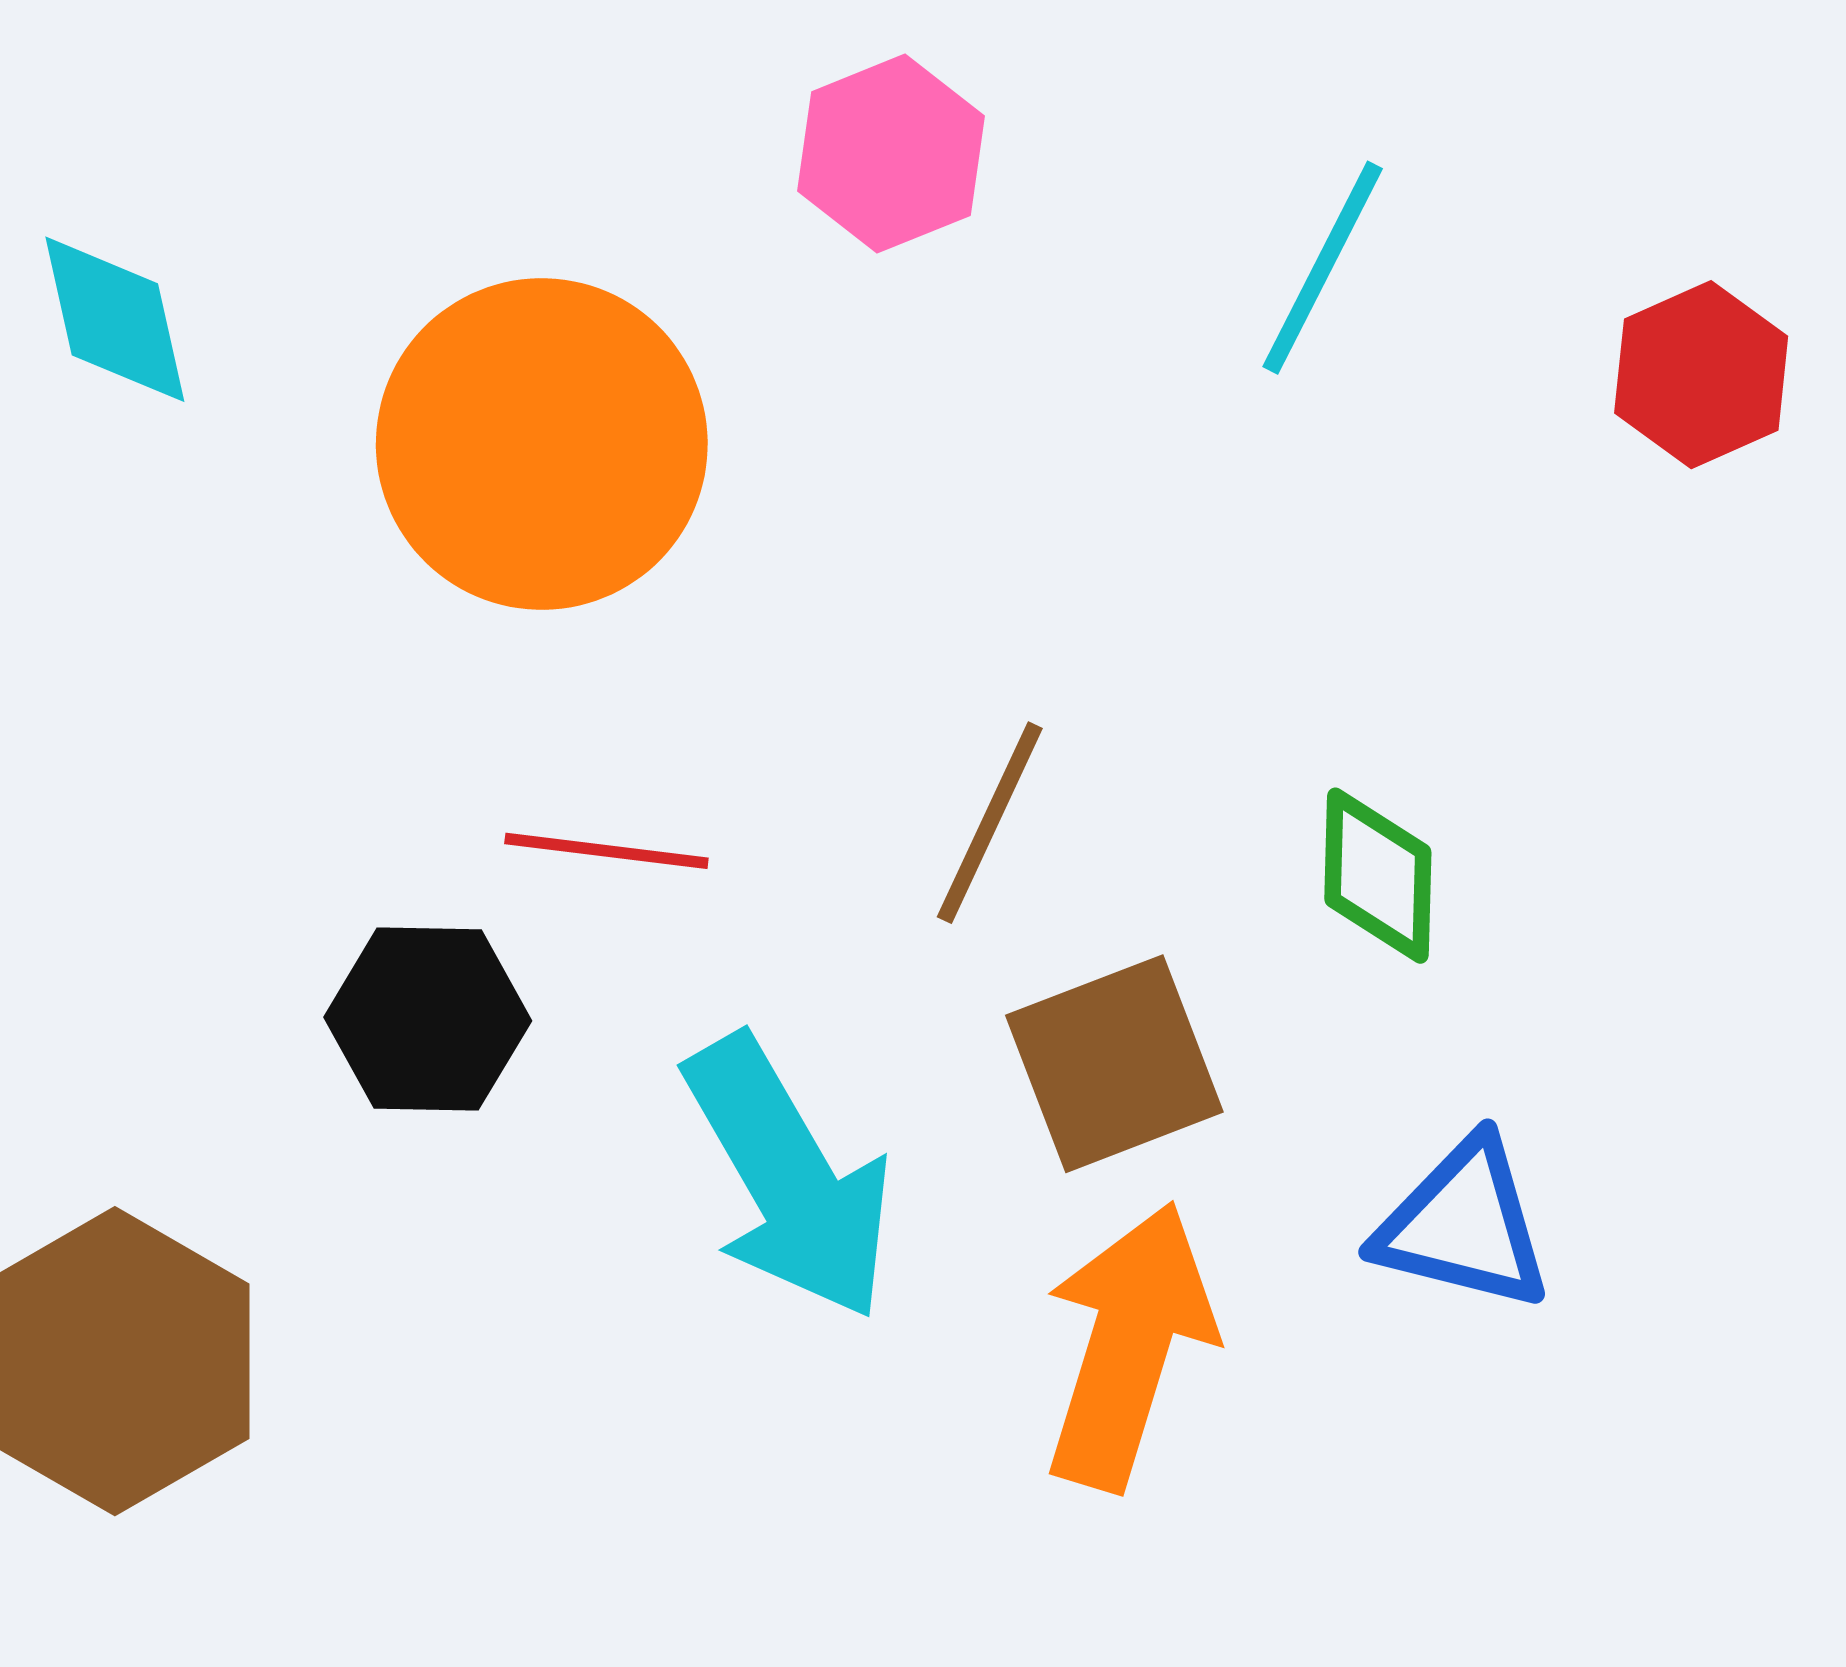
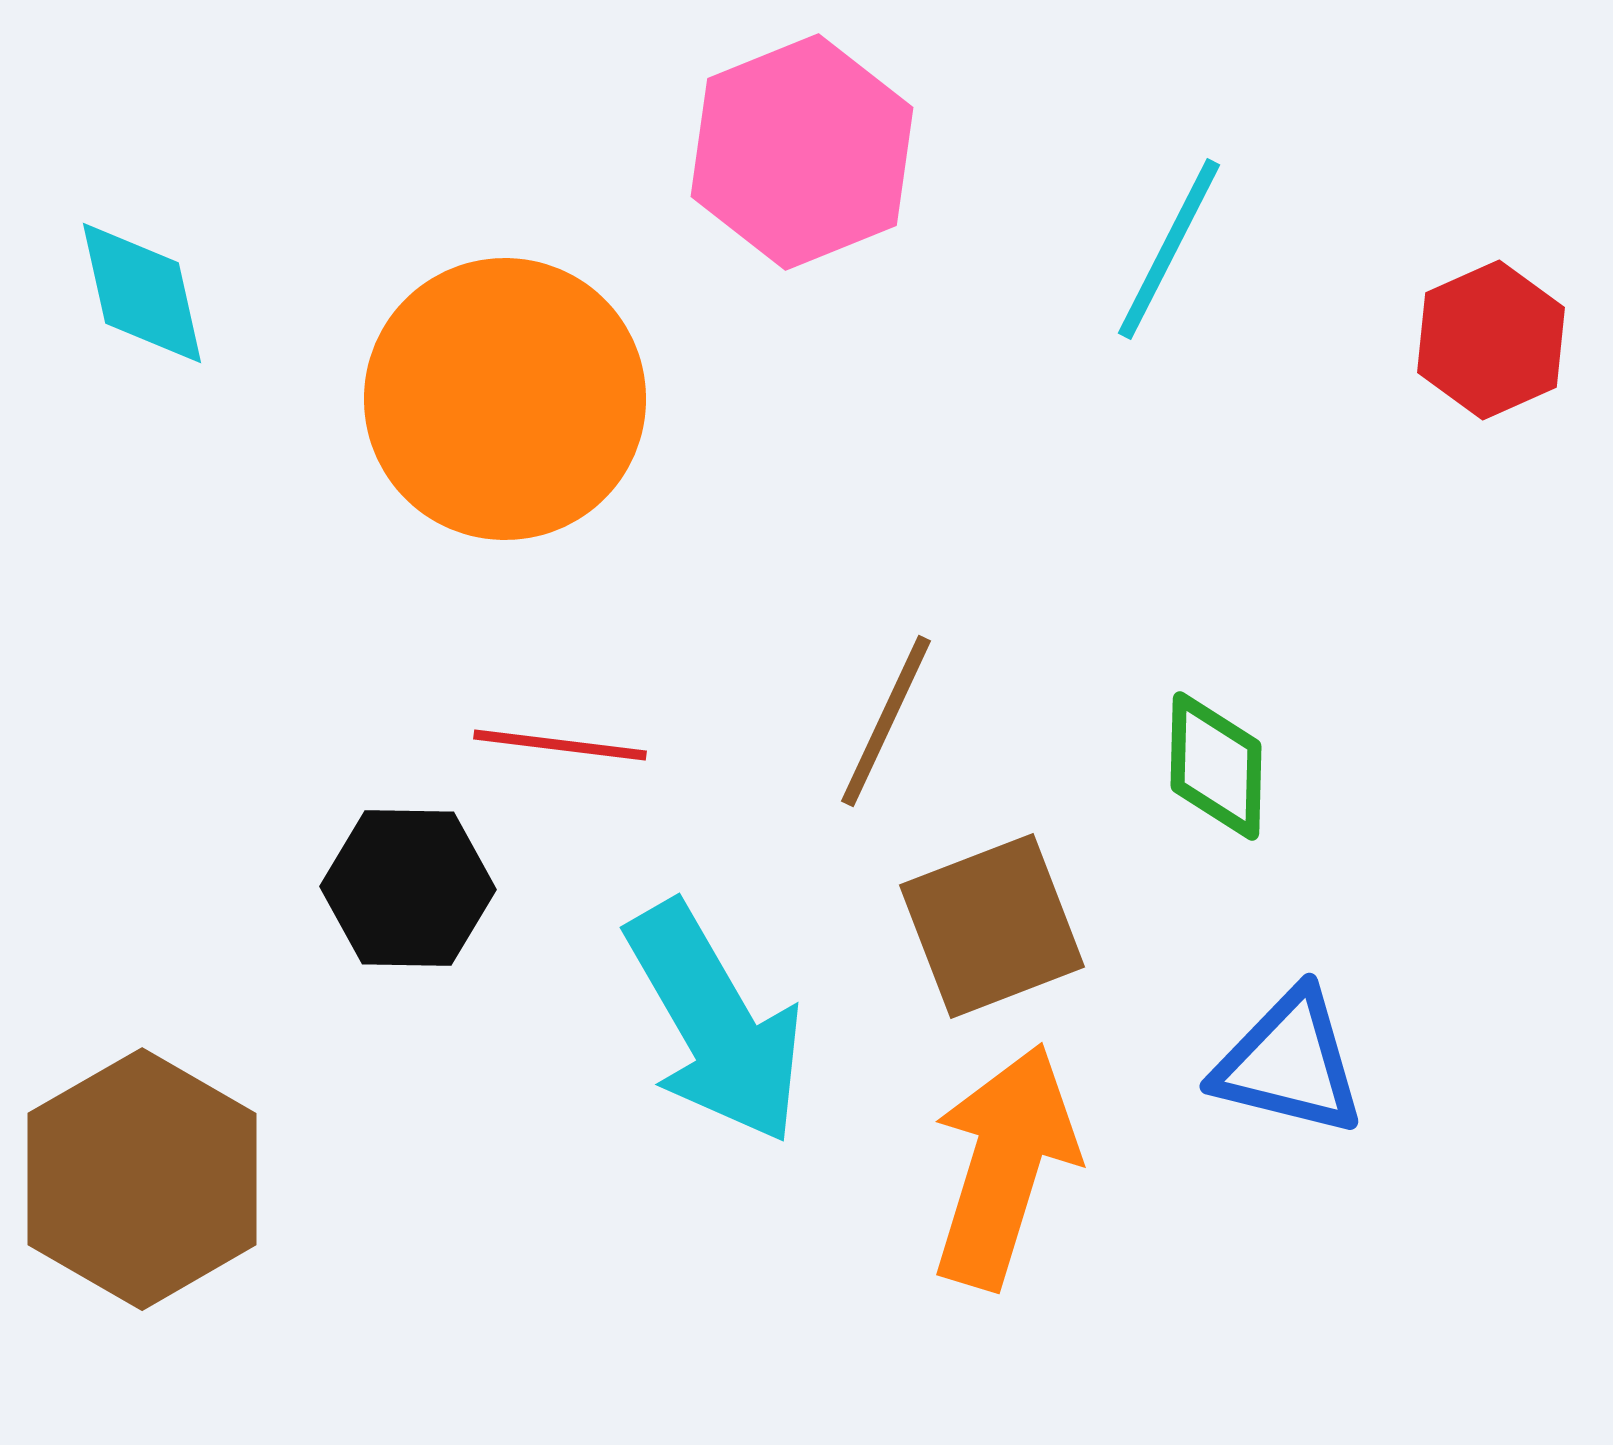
pink hexagon: (891, 154) -> (802, 152), size x1.4

